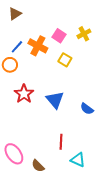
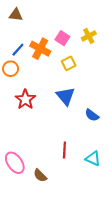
brown triangle: (15, 14) -> (16, 15), turned 40
yellow square: (65, 60) -> (69, 63), turned 32
blue triangle: (55, 100) -> (66, 96), moved
cyan triangle: (78, 160) -> (93, 159), moved

